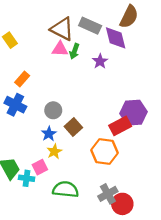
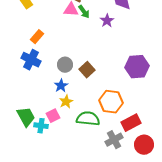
green arrow: (74, 51) -> (84, 12), turned -56
red rectangle: (120, 126) -> (131, 123), moved
brown square: (73, 127) -> (87, 70), moved
green semicircle: (66, 189) -> (88, 119), moved
red circle: (122, 204) -> (144, 145), moved

